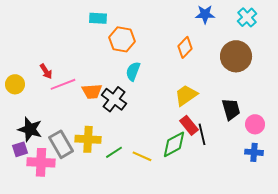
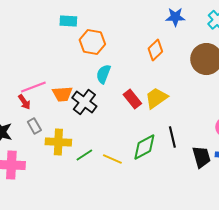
red arrow: (46, 71) -> (24, 102), moved
black trapezoid: (231, 109) -> (201, 157), moved
red rectangle: (189, 125) -> (132, 99), moved
gray rectangle: (61, 144) -> (34, 126), moved, size x0.6

